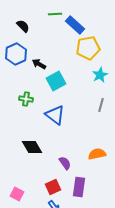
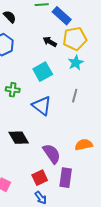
black arrow: (39, 64) -> (50, 42), moved
cyan star: (100, 75) -> (76, 63), moved
gray line: (101, 105) -> (75, 96), moved
purple semicircle: (65, 163) -> (52, 154), size x1.5

